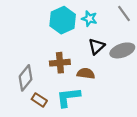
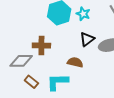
brown cross: (60, 63) -> (41, 46), moved
gray diamond: (26, 78) -> (21, 61), turned 45

